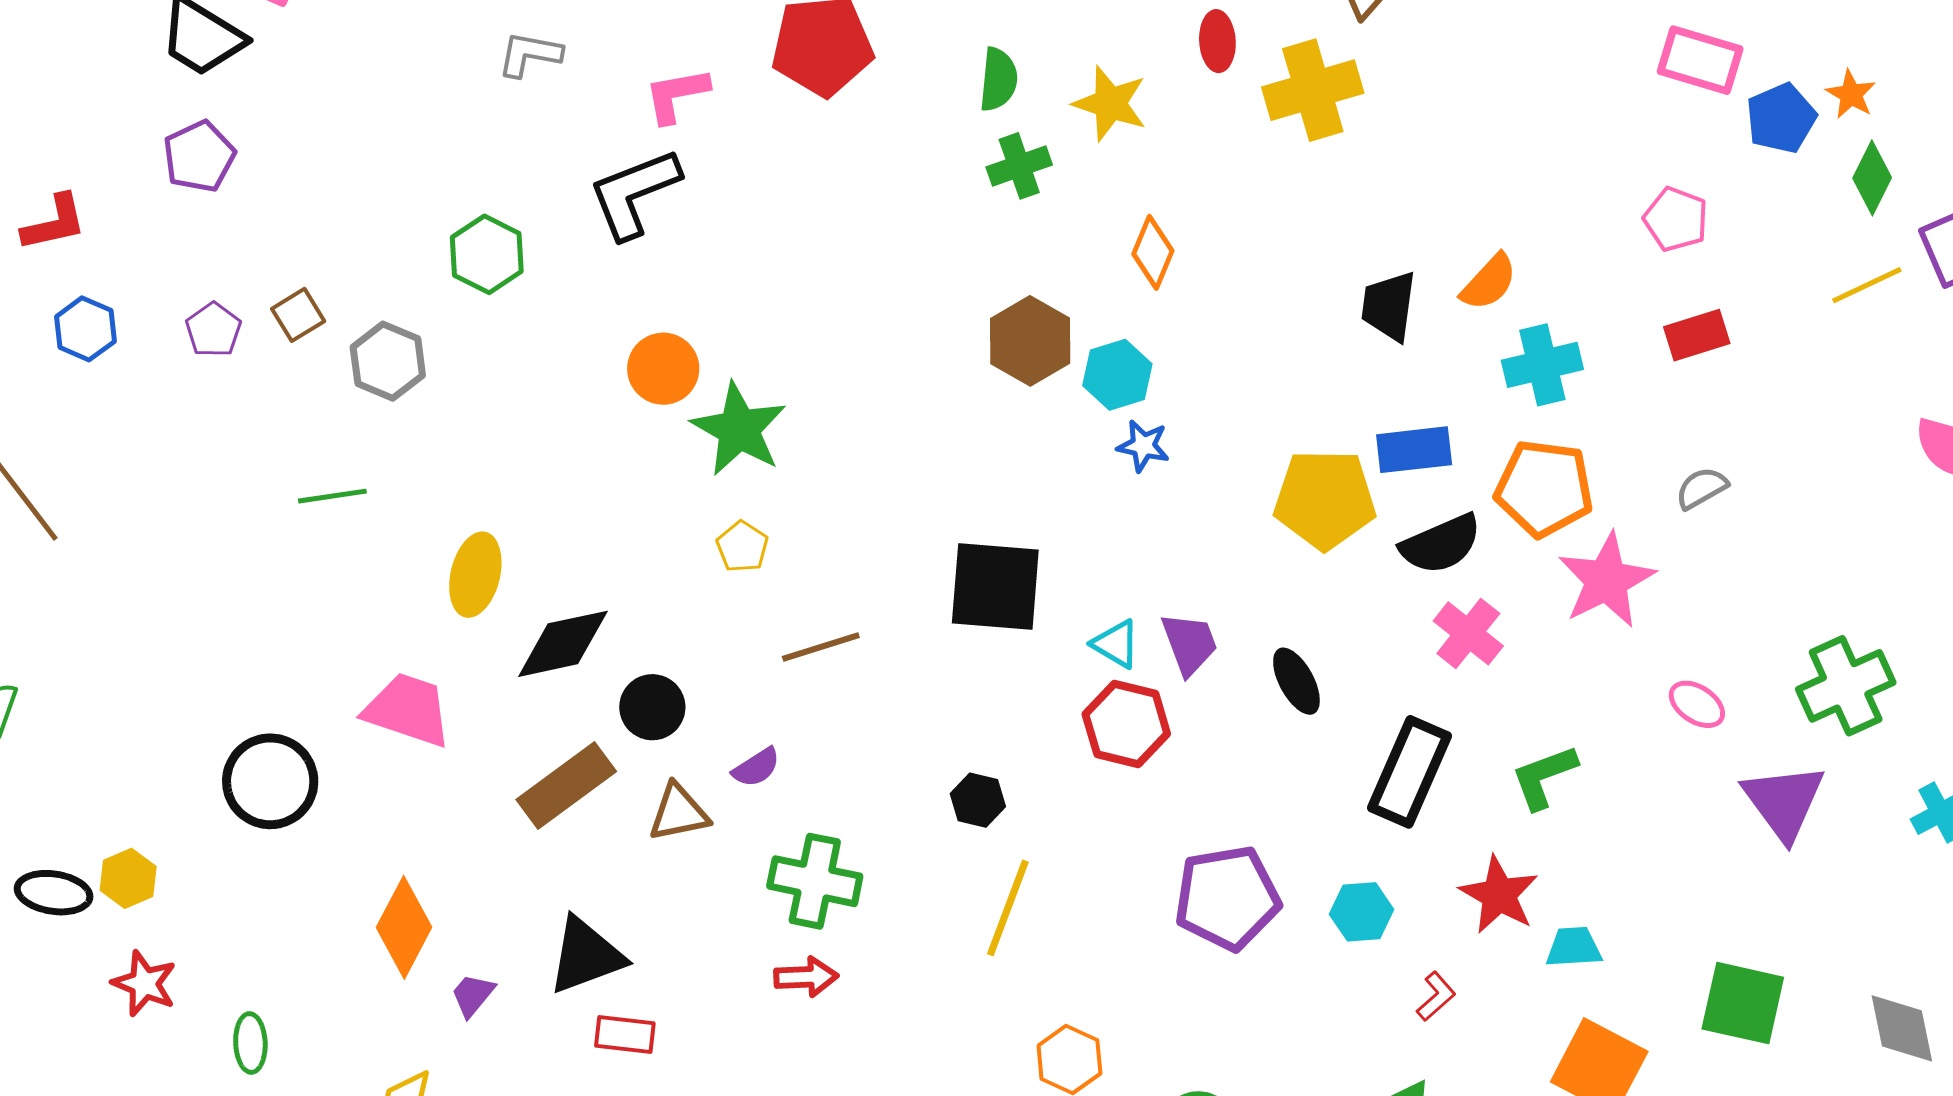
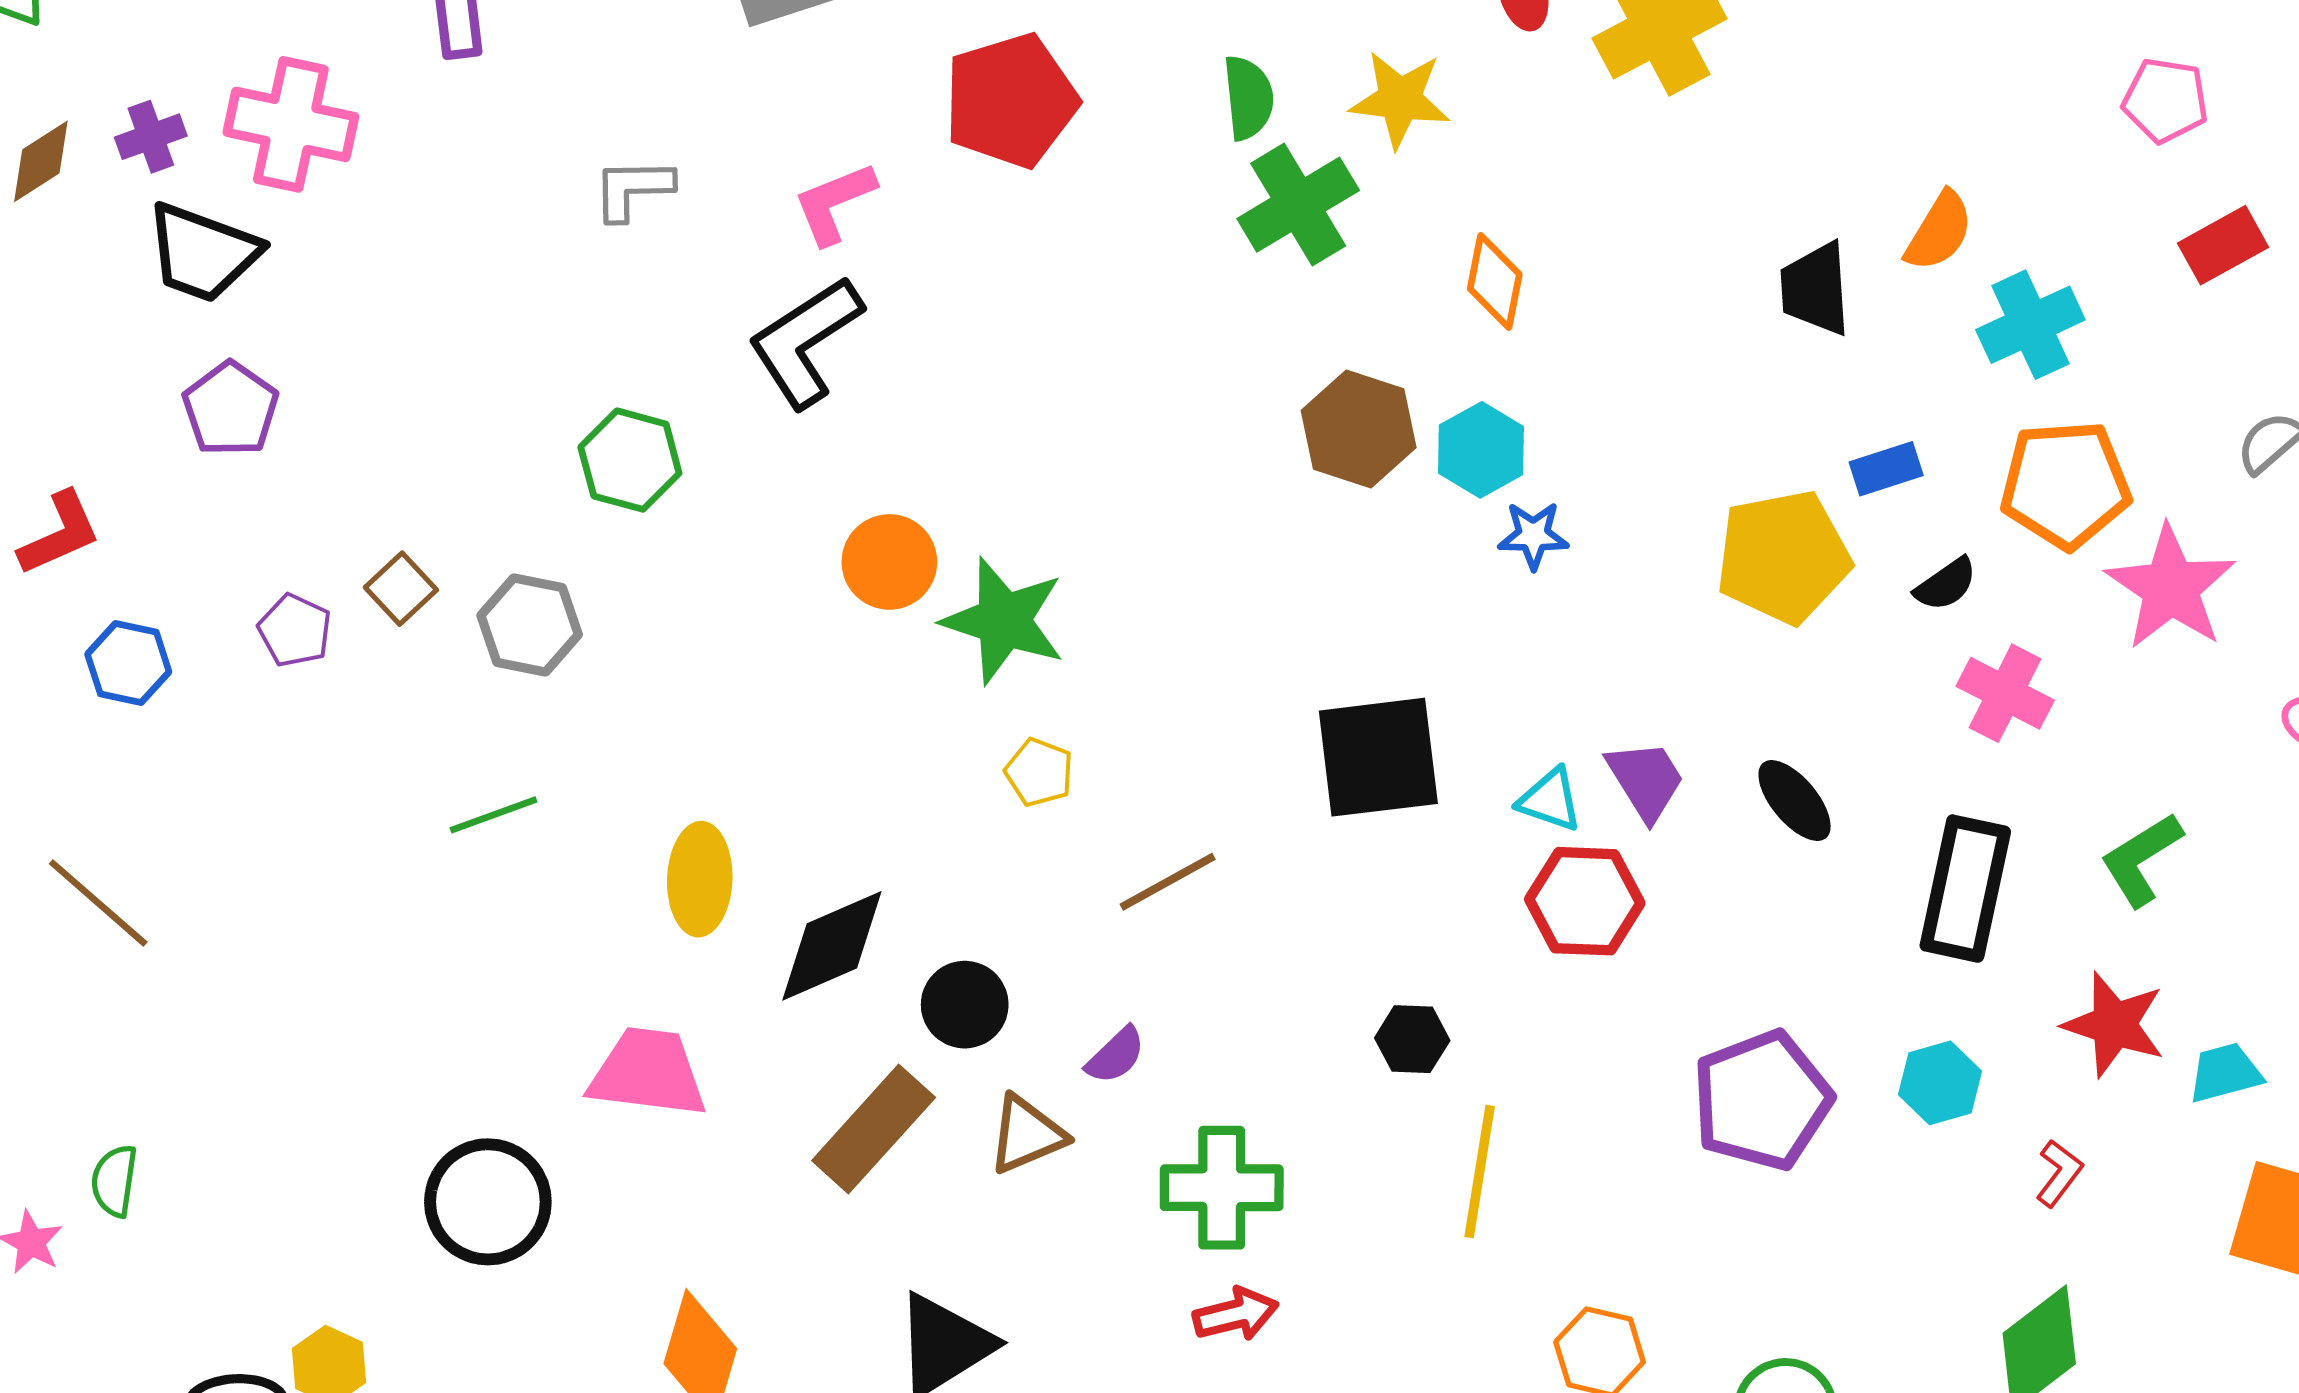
green cross: (1019, 166) -> (1298, 205), size x1.4
blue rectangle: (1414, 450) -> (1886, 469), size x0.7
black semicircle: (1441, 544) -> (1946, 584), size x0.6

